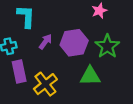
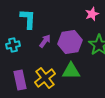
purple rectangle: (19, 71) -> (20, 80), moved
green triangle: (90, 76) -> (71, 71), moved

